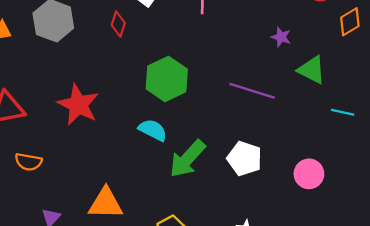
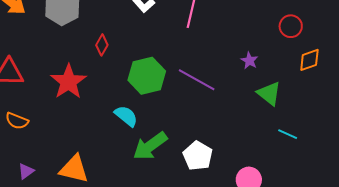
red diamond: (118, 24) -> (102, 45), moved
purple line: (252, 91) -> (197, 80), moved

